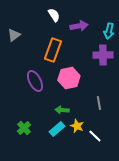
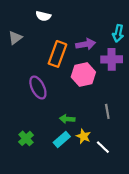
white semicircle: (54, 15) -> (43, 16), moved, turned 136
purple arrow: (79, 26) -> (86, 44), moved
pink hexagon: (69, 78) -> (83, 75), moved

